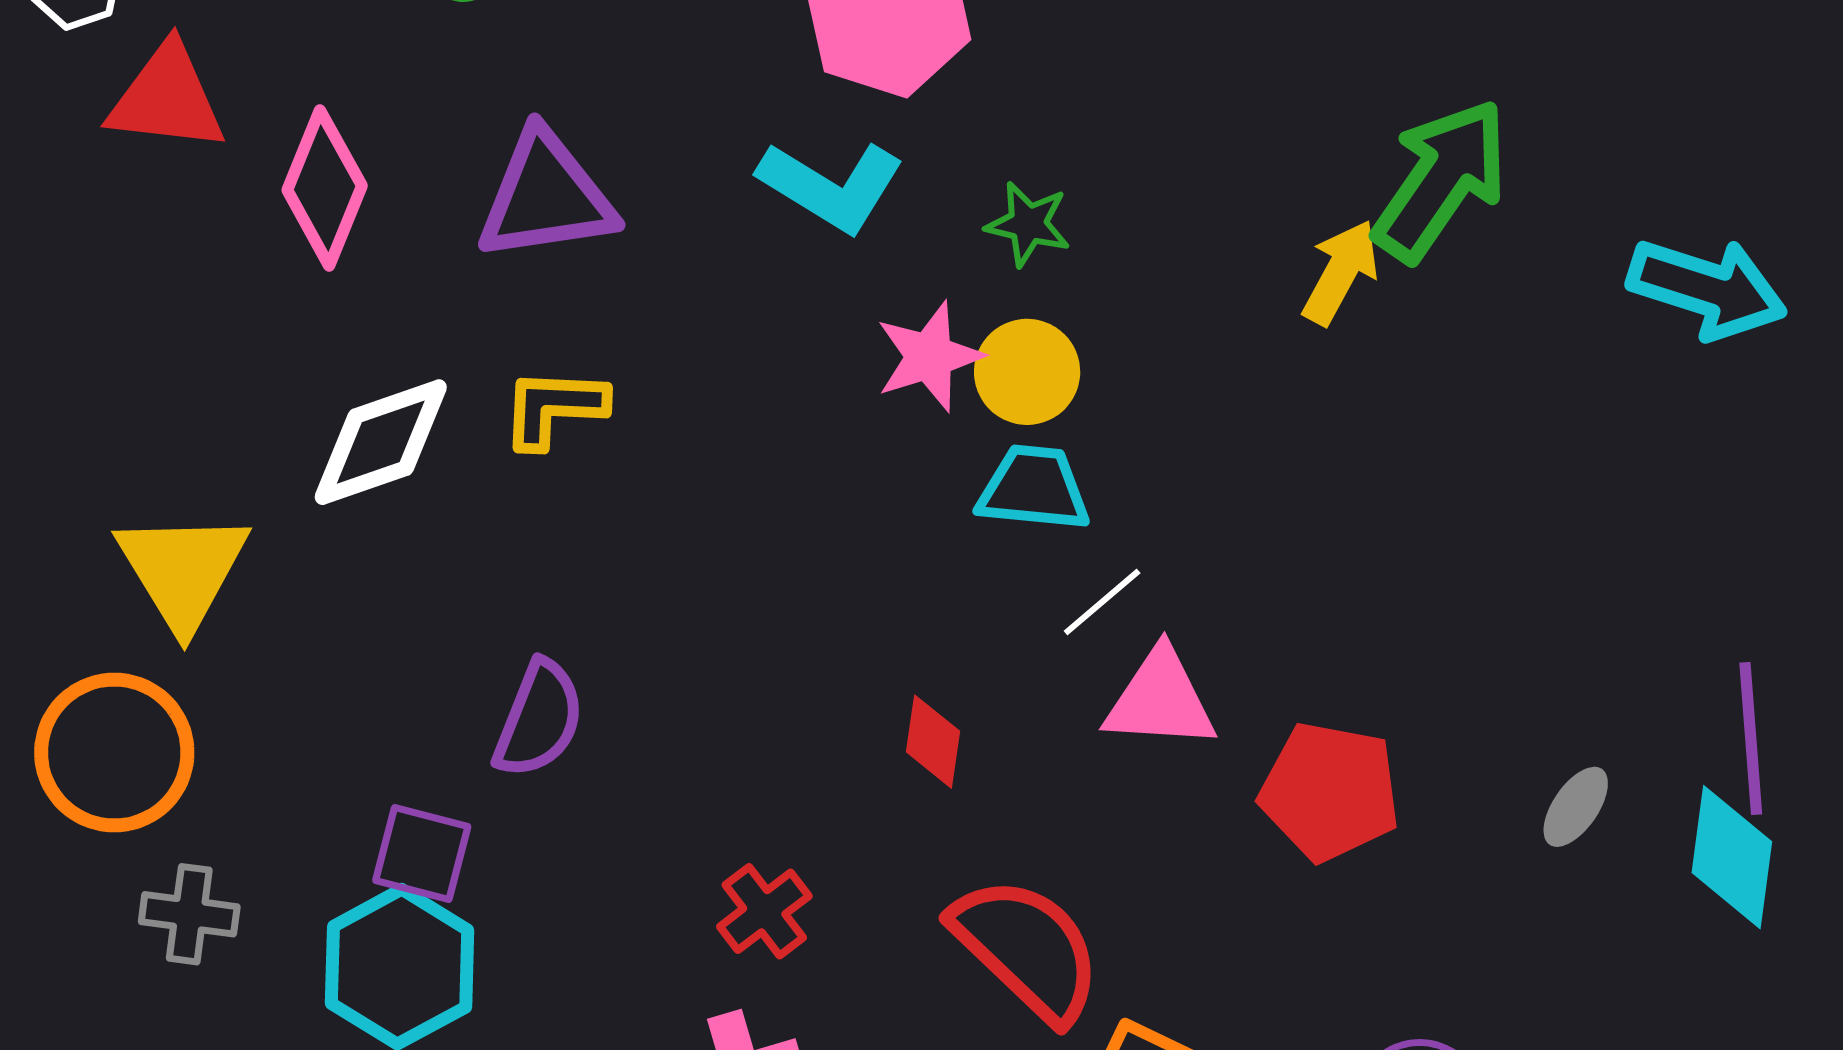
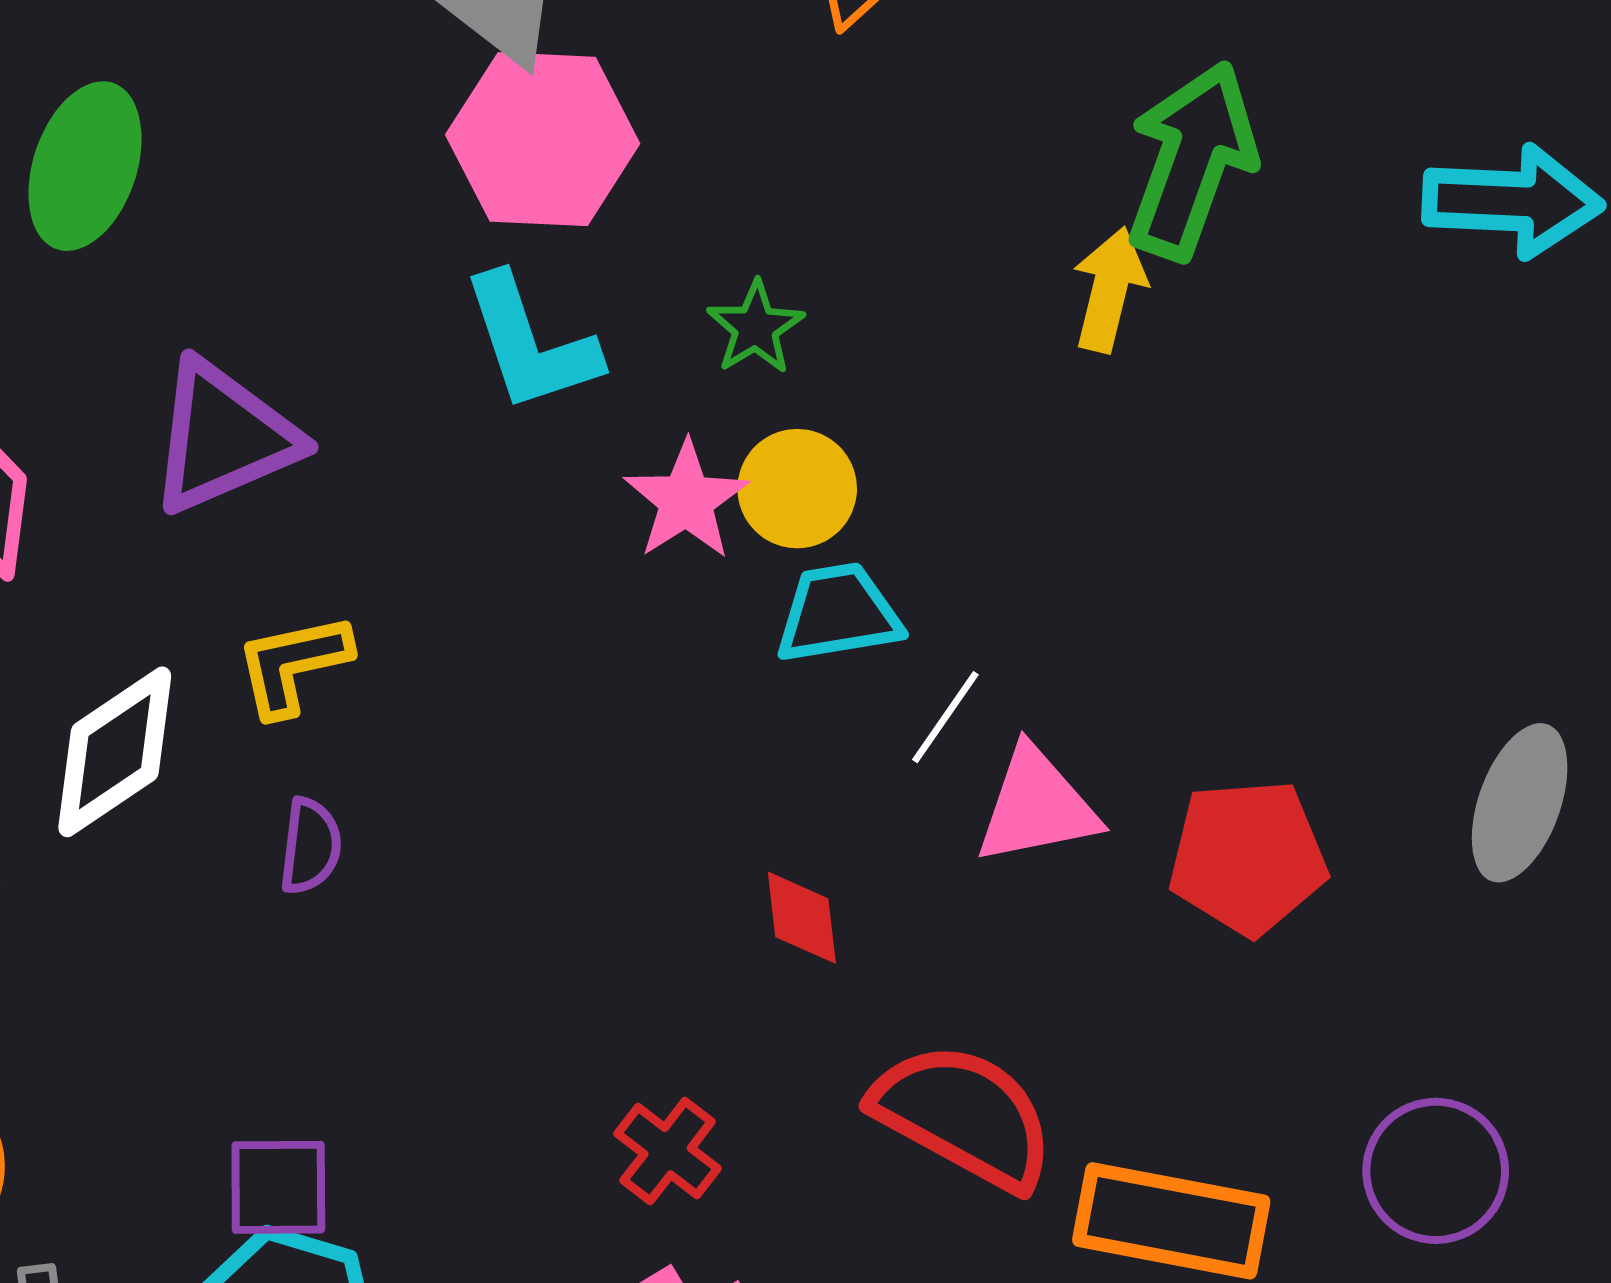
cyan L-shape: (831, 186) -> (530, 343), turned 55
green star: (1028, 224) -> (756, 328), turned -30
purple semicircle: (539, 719) -> (310, 846), moved, size x0.7
gray ellipse: (1576, 807) -> (1520, 803), size x1.6

